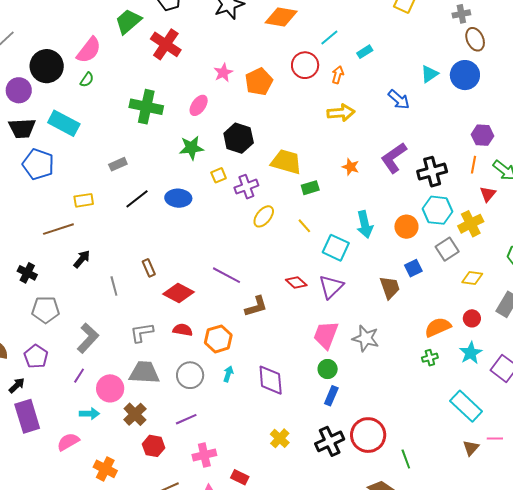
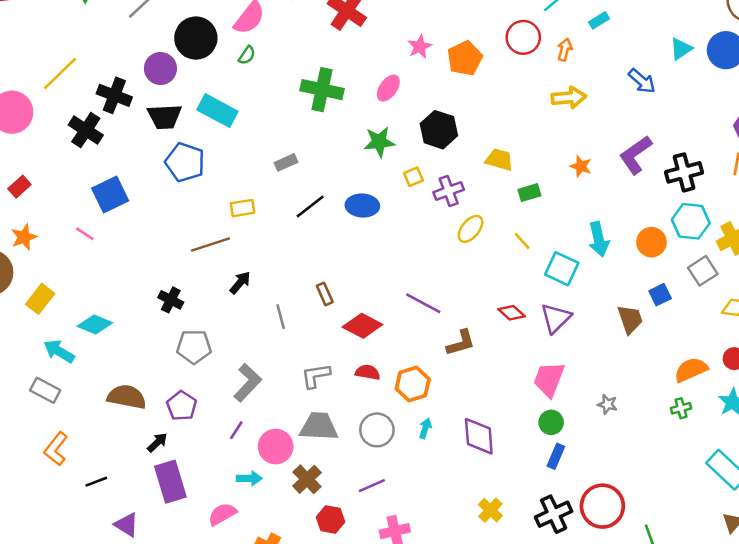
yellow trapezoid: (286, 162) -> (499, 160), size x0.7
gray star: (366, 338) -> (607, 404), moved, size x0.6

